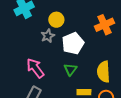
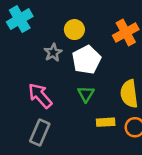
yellow circle: (56, 20) -> (74, 30), moved

